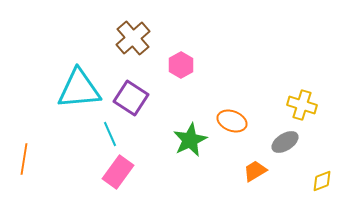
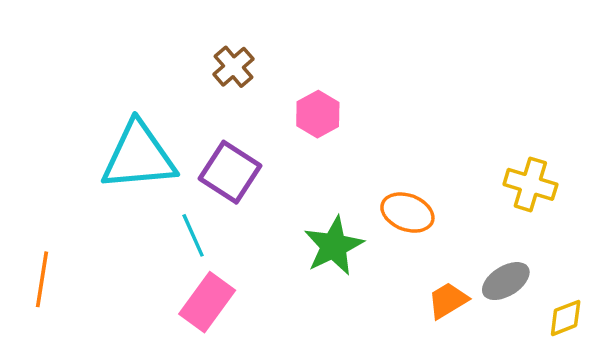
brown cross: (133, 38) -> (233, 67), size x0.7
gray ellipse: (285, 142) -> (506, 281), moved

